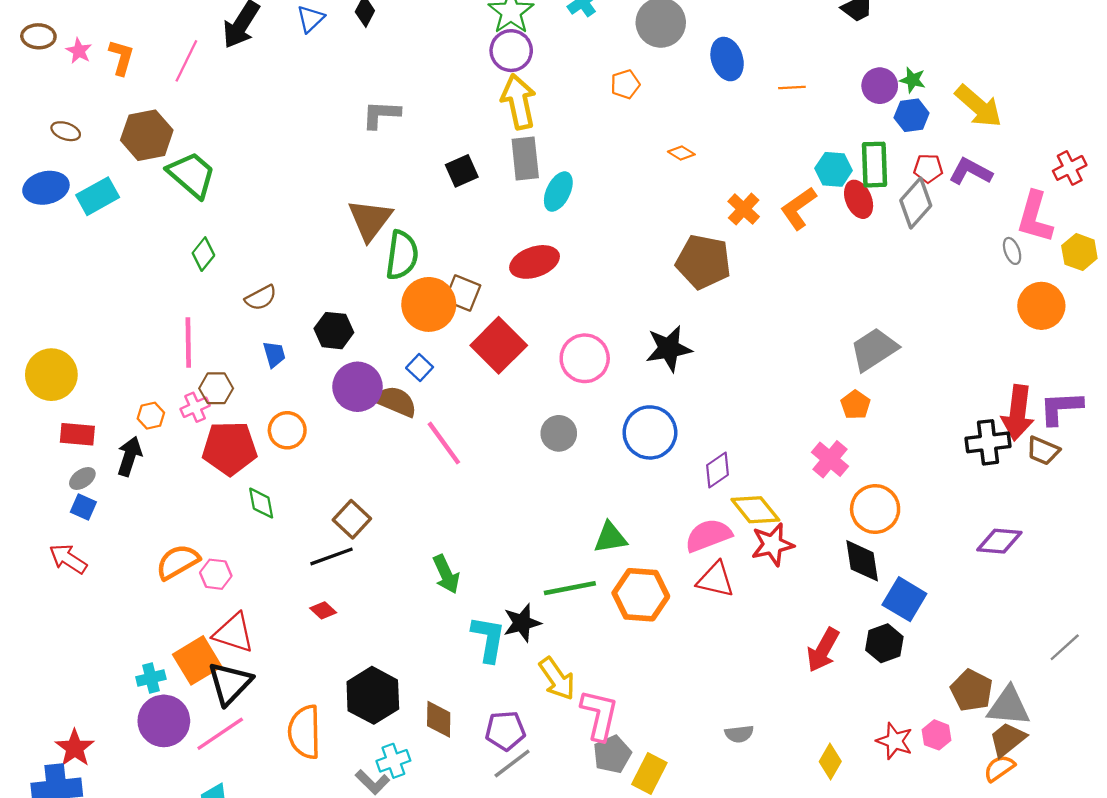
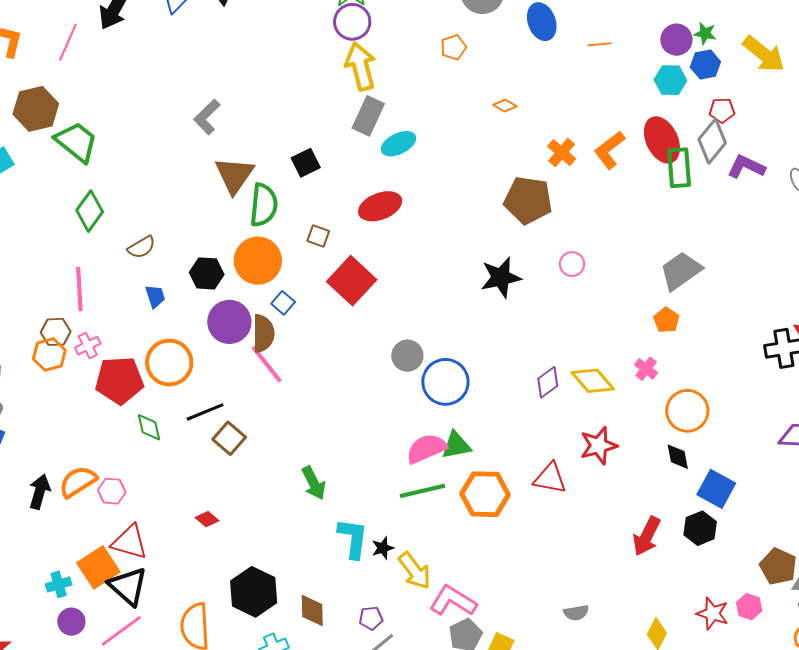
gray L-shape: (381, 114) -> (207, 117), moved, turned -45
gray rectangle: (525, 158) -> (368, 116), turned 33
green rectangle: (874, 165) -> (679, 168), moved
cyan hexagon: (834, 169) -> (670, 80), moved
black square: (462, 171) -> (306, 163), moved
purple L-shape: (971, 171) -> (746, 167), moved
cyan ellipse: (558, 192) -> (398, 144), turned 40
red ellipse: (859, 199) -> (662, 140), size x1.4
green diamond: (203, 254) -> (90, 211), size x1.4
brown square: (463, 293) -> (318, 236), size x0.7
orange circle: (429, 304) -> (258, 261), moved
pink circle: (585, 358) -> (572, 264), moved, size x0.6
brown hexagon: (216, 388) -> (56, 332), moved
brown semicircle: (396, 401) -> (263, 333), turned 69
orange hexagon: (151, 416) -> (49, 354), size x1.4
orange circle: (287, 430) -> (169, 363), size x1.4
blue circle: (650, 432) -> (445, 382), moved
pink line: (444, 443) -> (267, 364), moved
black arrow: (130, 456) -> (40, 492), moved
pink cross: (830, 459) -> (646, 369), size x0.7
yellow diamond: (755, 510) -> (593, 381), moved
pink semicircle: (708, 535) -> (426, 448), moved
black line: (331, 556) -> (205, 412), moved
black diamond: (862, 561) -> (678, 457), size x0.7
black star: (522, 623) -> (383, 548), moved, size x0.7
black triangle: (230, 683) -> (128, 586), turned -30
pink L-shape: (599, 715) -> (453, 601), turned -69
purple circle: (164, 721) -> (71, 622), size x0.6
purple pentagon: (505, 731) -> (371, 618), size x0.7

